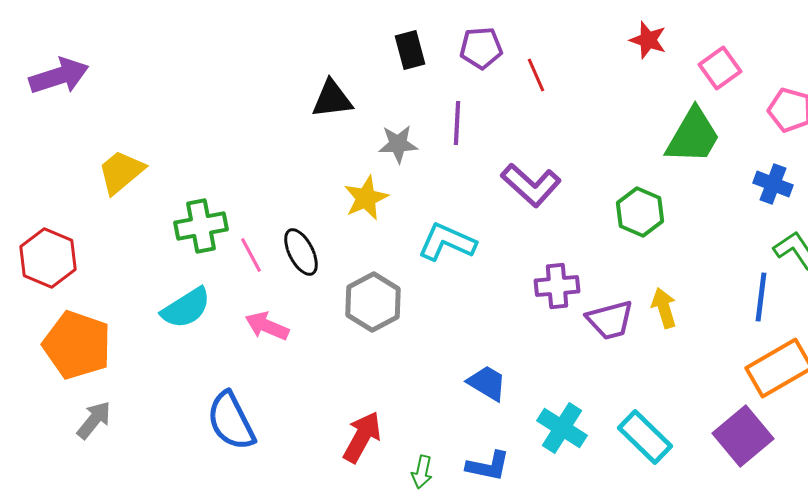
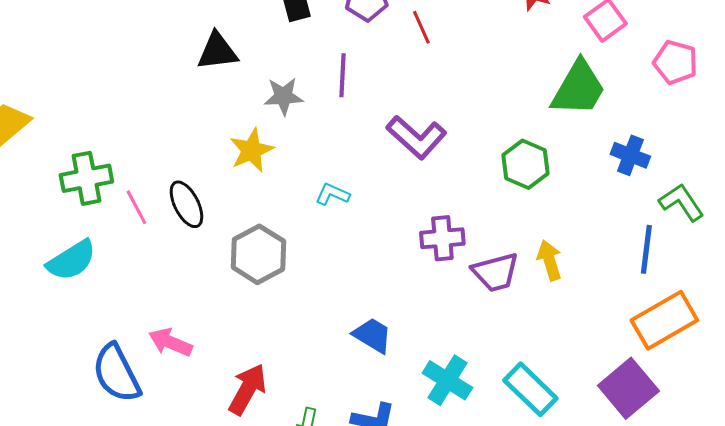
blue cross: (773, 184) -> (630, 155), moved
cyan L-shape: (447, 242) -> (332, 194), size x0.6
pink arrow: (267, 326) -> (170, 342), moved

